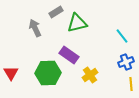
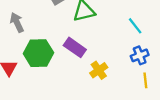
gray arrow: (35, 28) -> (17, 22), moved
green hexagon: (48, 73) -> (38, 53), moved

